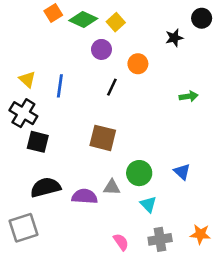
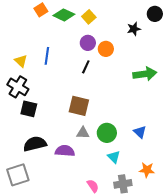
purple circle: (101, 49) -> (88, 43), moved
blue line: (60, 86) -> (47, 56), moved
green arrow: (189, 96) -> (145, 74), size x1.6
gray triangle: (112, 187) -> (83, 133), moved
orange star: (200, 234) -> (147, 170), moved

